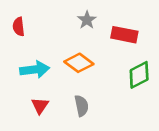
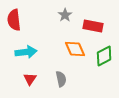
red semicircle: (19, 27) -> (14, 20), size x1.5
orange diamond: (79, 63) -> (75, 49), moved, turned 30

